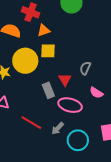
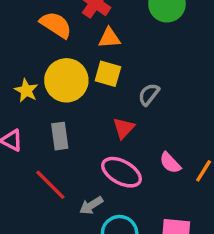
gray semicircle: (85, 68) -> (149, 94), moved
gray rectangle: (48, 90) -> (60, 136), moved

